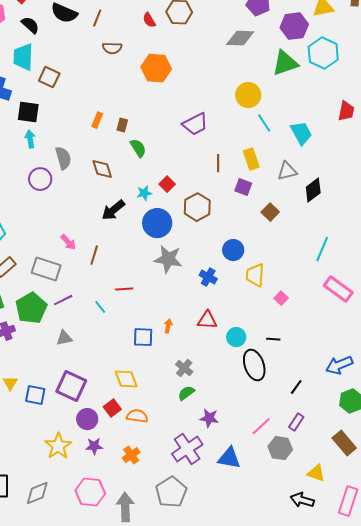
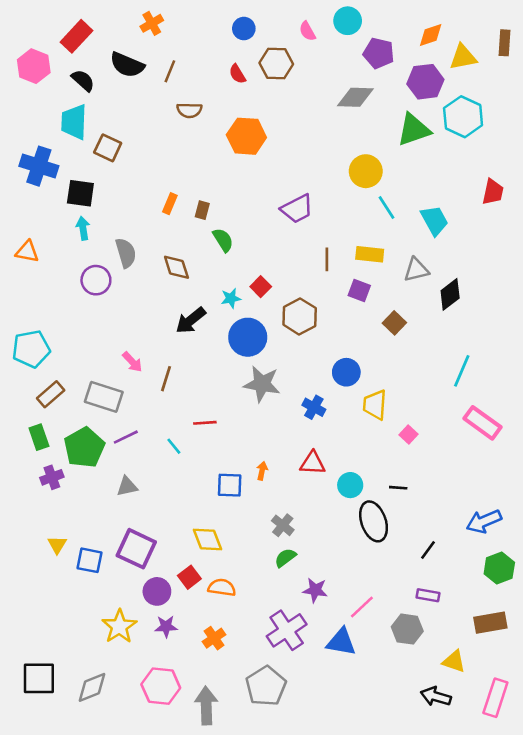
yellow rectangle: (251, 159) -> (370, 254), turned -65
purple rectangle: (296, 422) -> (428, 595), turned 66
pink line: (261, 426) -> (362, 607), moved
brown rectangle: (344, 443) -> (490, 623), turned -60

